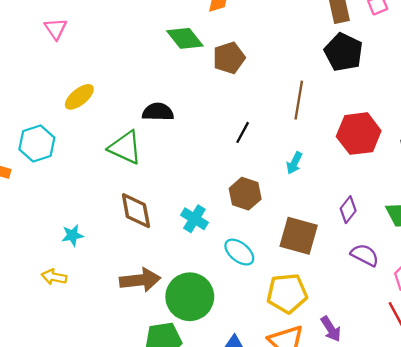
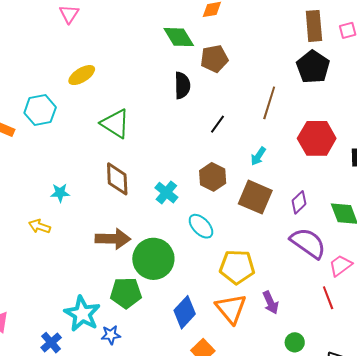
black semicircle: (158, 112) -> (182, 85), moved, turned 80
brown square: (299, 236) -> (255, 197), moved
purple semicircle: (365, 255) -> (308, 243), size x1.5

